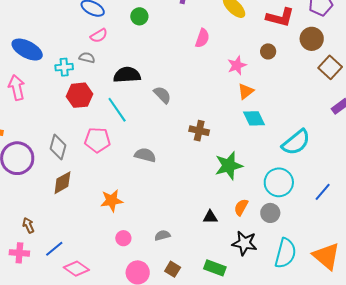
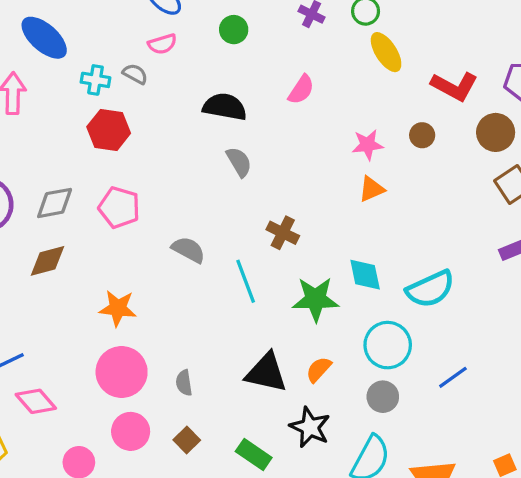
pink semicircle: (202, 38) -> (301, 90), moved
black semicircle: (127, 75) -> (225, 107), moved
cyan line: (117, 110) -> (246, 281), moved
cyan diamond: (254, 118) -> (365, 275), moved
gray diamond: (58, 147) -> (55, 203), turned 50
gray circle: (270, 213) -> (383, 397), moved
black triangle: (210, 217) -> (266, 373), size x1.8
gray semicircle: (162, 235) -> (184, 383), turned -98
pink circle: (123, 238) -> (122, 372), size x2.0

